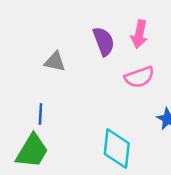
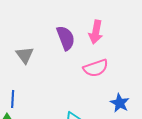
gray triangle: (55, 62) -> (25, 55), turned 42

